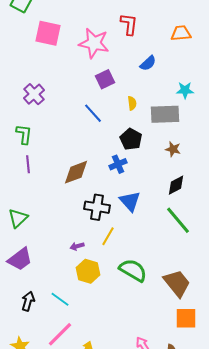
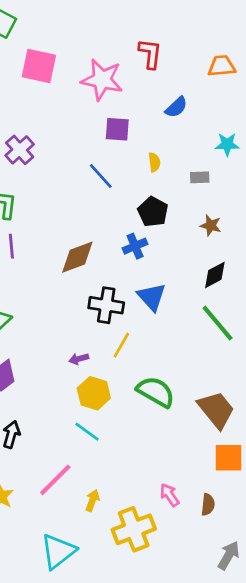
purple square: (105, 79) -> (117, 129), turned 30
gray rectangle: (165, 114) -> (200, 177), size x0.5
cyan line: (60, 299) -> (87, 432), moved

